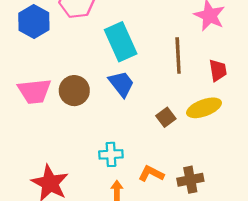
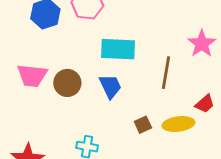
cyan rectangle: (121, 42) -> (118, 49), turned -76
red trapezoid: (218, 70) -> (205, 104), moved, turned 45

